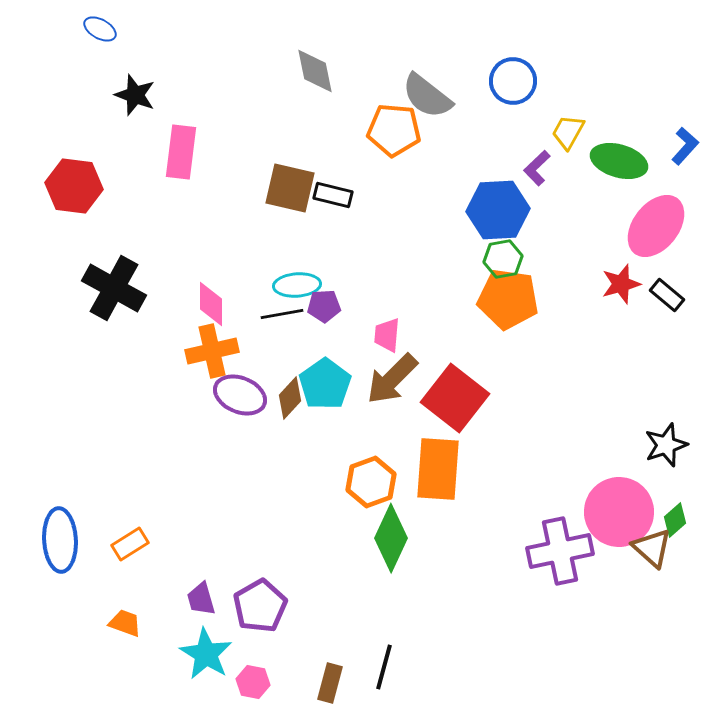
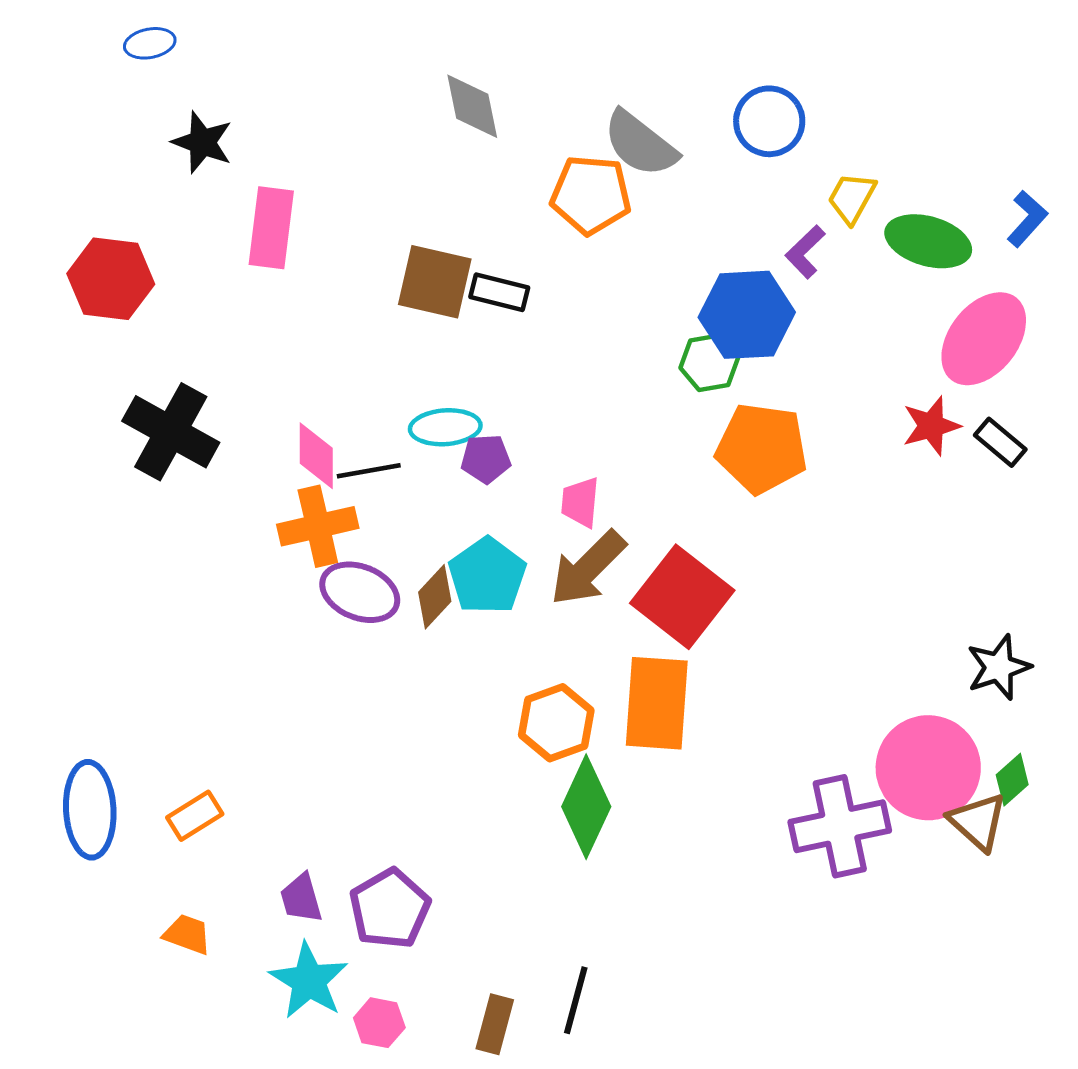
blue ellipse: (100, 29) -> (150, 43), turned -40
green hexagon: (503, 259) -> (709, 363), moved
black line: (282, 314) -> (369, 471), moved

